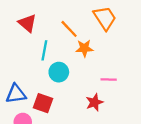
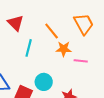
cyan circle: (59, 72) -> (44, 82), moved
pink line: (109, 80) -> (81, 61), moved

